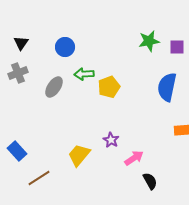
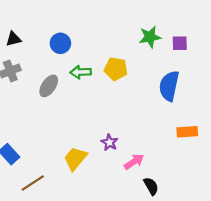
black triangle: (21, 43) -> (14, 39), turned 42
yellow pentagon: (109, 87) -> (116, 69), moved, turned 30

